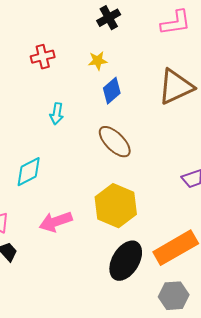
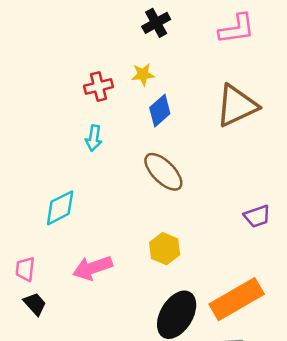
red cross: (43, 57) -> (99, 86), moved
yellow hexagon: (116, 206) -> (165, 249), size x0.6

